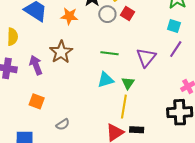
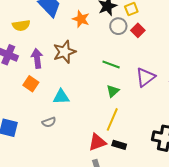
yellow semicircle: (12, 37) -> (21, 25), turned 66
cyan triangle: (106, 80) -> (61, 97), moved
green triangle: (128, 83) -> (113, 91), moved
orange square: (37, 101) -> (31, 84), moved

